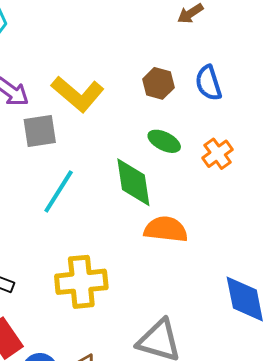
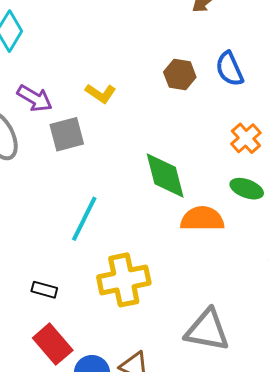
yellow L-shape: (78, 94) -> (101, 93), size x0.6
green ellipse: (164, 141) -> (247, 189), moved
cyan line: (59, 191) -> (84, 219), moved

